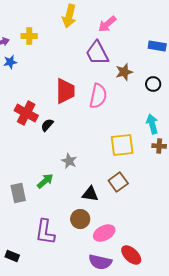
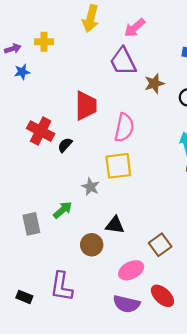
pink semicircle: (98, 96) -> (124, 128), moved
yellow square: (122, 145) -> (118, 166), moved
brown square: (118, 182) -> (160, 245), moved
brown circle: (80, 219) -> (92, 245), moved
purple L-shape: (45, 232) -> (61, 287), moved

